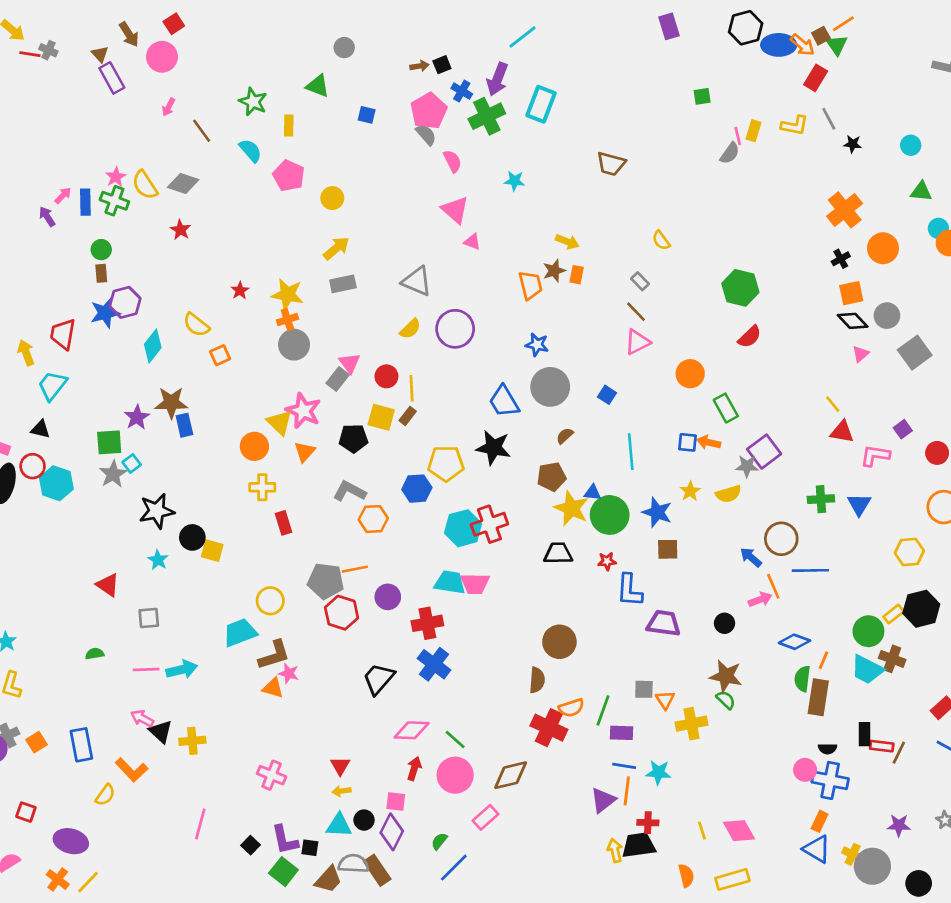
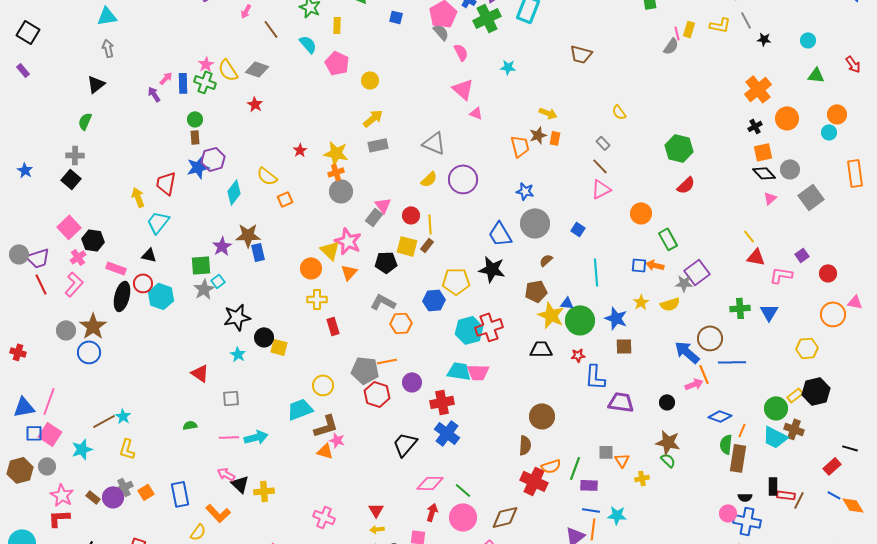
cyan circle: (938, 228) -> (829, 132), moved
blue arrow: (751, 557) -> (687, 352), size x1.5
yellow cross: (691, 724) -> (642, 478), size x0.6

